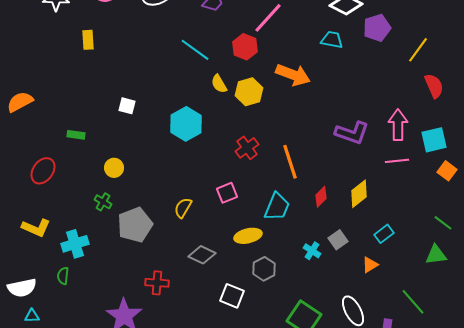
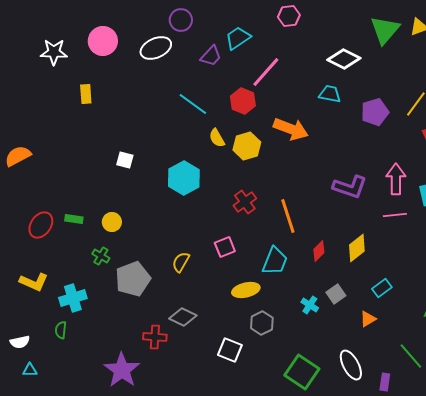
purple pentagon: (377, 28) -> (375, 112), moved
green rectangle: (76, 135) -> (74, 219), moved
gray diamond: (202, 255) -> (183, 317), moved
white semicircle: (22, 288) -> (20, 342), size x0.7

